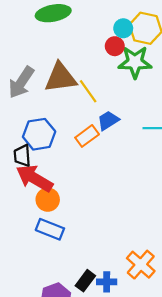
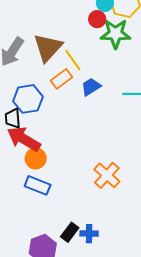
brown triangle: (61, 78) -> (48, 48), turned -40
orange rectangle: (87, 136) -> (61, 79), moved
orange cross: (141, 265) -> (107, 175), moved

